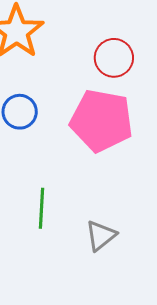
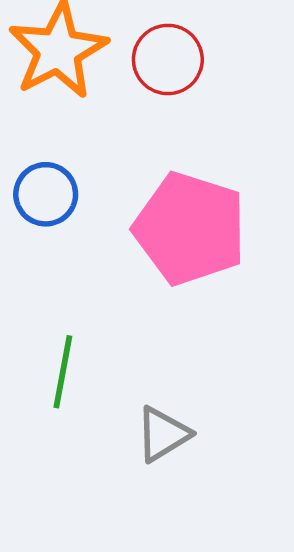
red circle: (114, 58) -> (168, 59), moved

